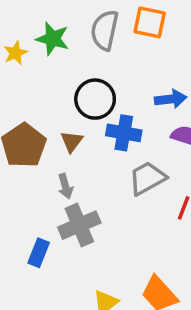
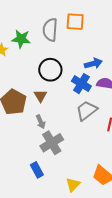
blue cross: (124, 133) -> (81, 84), moved, turned 30
blue rectangle: (39, 253) -> (37, 170), moved, turned -42

